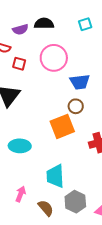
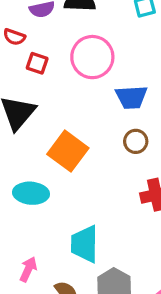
brown circle: (76, 106) -> (136, 141), moved
orange square: (62, 126) -> (68, 151), moved, turned -35

